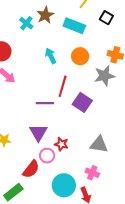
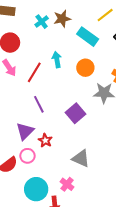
red line: (63, 86) -> (34, 72), moved
purple line: (45, 103) -> (39, 104), turned 48
red star: (61, 144) -> (45, 140), moved

